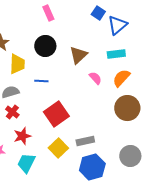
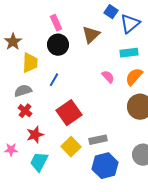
pink rectangle: (48, 13) -> (56, 23), moved
brown triangle: (78, 55) -> (91, 35), moved
blue line: (41, 81) -> (54, 80), turned -64

